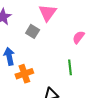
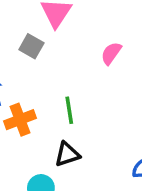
green line: (70, 67) -> (69, 110), moved

